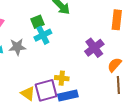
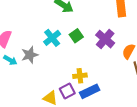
green square: (38, 22) -> (76, 36), moved
purple square: (46, 90) -> (67, 91), size x0.7

